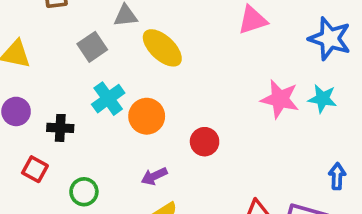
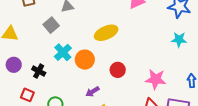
yellow ellipse: (162, 48) -> (106, 33), moved, turned -60
pink star: (280, 99) -> (156, 79), moved
black cross: (60, 128) -> (39, 71), turned 32

